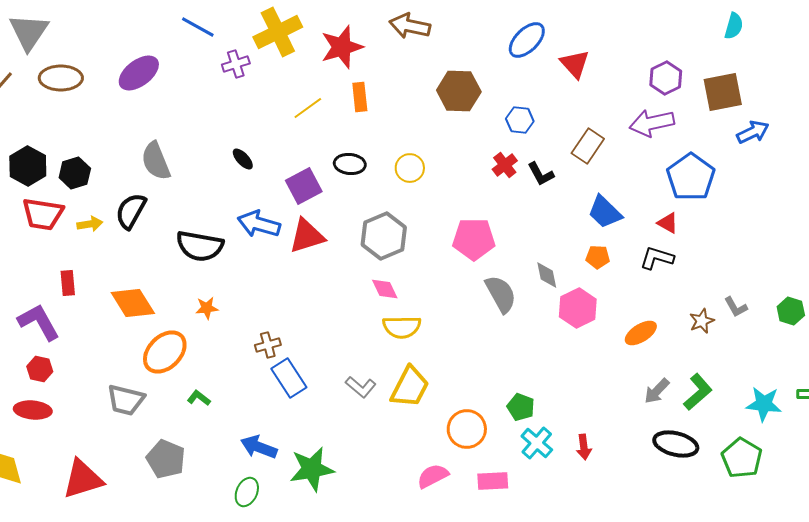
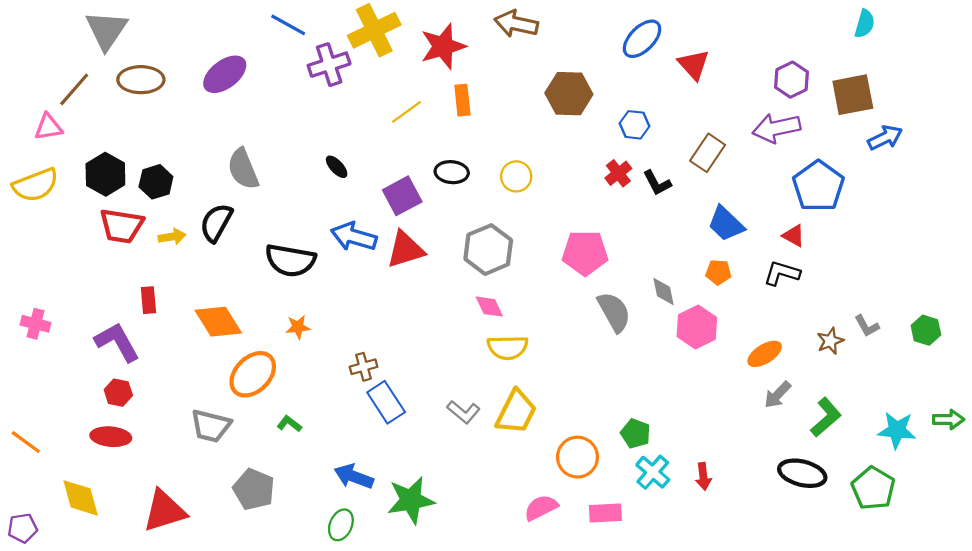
purple cross: (236, 64) -> (329, 65), size x1.4
gray arrow: (657, 391) -> (778, 395), moved

